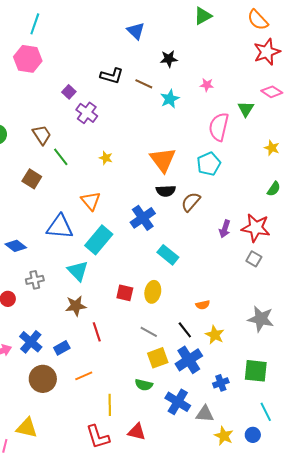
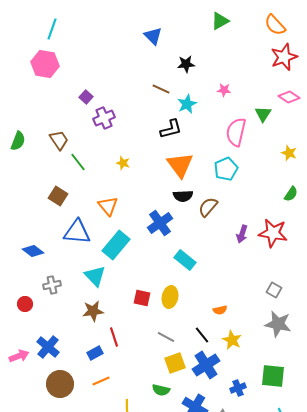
black L-shape: (112, 76) -> (171, 129), moved, turned -30
purple cross: (87, 113) -> (104, 118), turned 30
brown square: (32, 179) -> (58, 196), moved
gray square: (254, 259) -> (274, 290), moved
blue rectangle: (62, 348) -> (95, 353), moved

